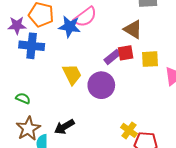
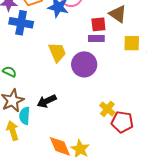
red square: (126, 53) -> (98, 24), moved
purple rectangle: (112, 57) -> (96, 39), turned 35

